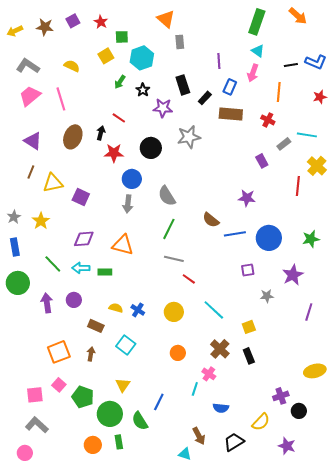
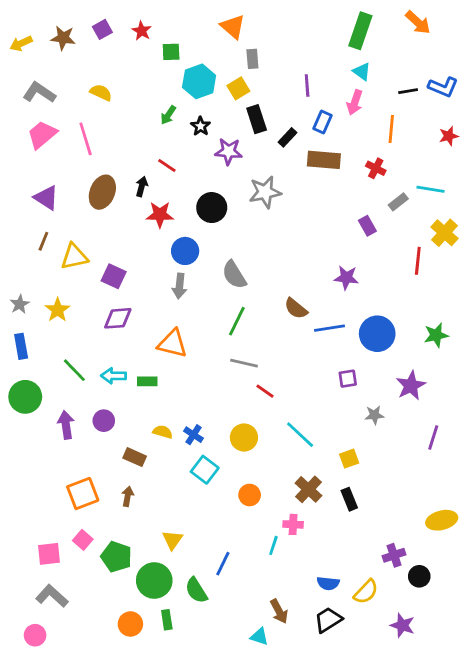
yellow square: (106, 56) -> (238, 88), moved
purple diamond: (84, 239) -> (118, 318), moved
cyan square: (126, 345) -> (205, 470), moved
pink cross: (209, 374) -> (293, 524), turned -32
blue semicircle: (221, 408) -> (328, 583), moved

